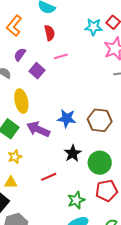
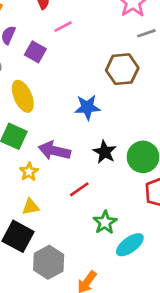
brown hexagon: (100, 120) -> (122, 69), moved
purple arrow: (38, 129) -> (54, 151), moved
green star: (76, 200) -> (105, 222), moved

